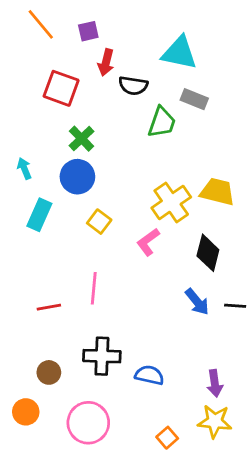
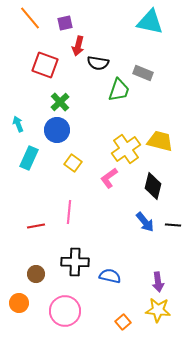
cyan triangle: (179, 53) -> (150, 22), moved

